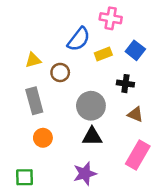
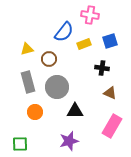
blue square: (135, 50) -> (110, 41), turned 35
gray circle: (91, 106) -> (57, 87), moved

